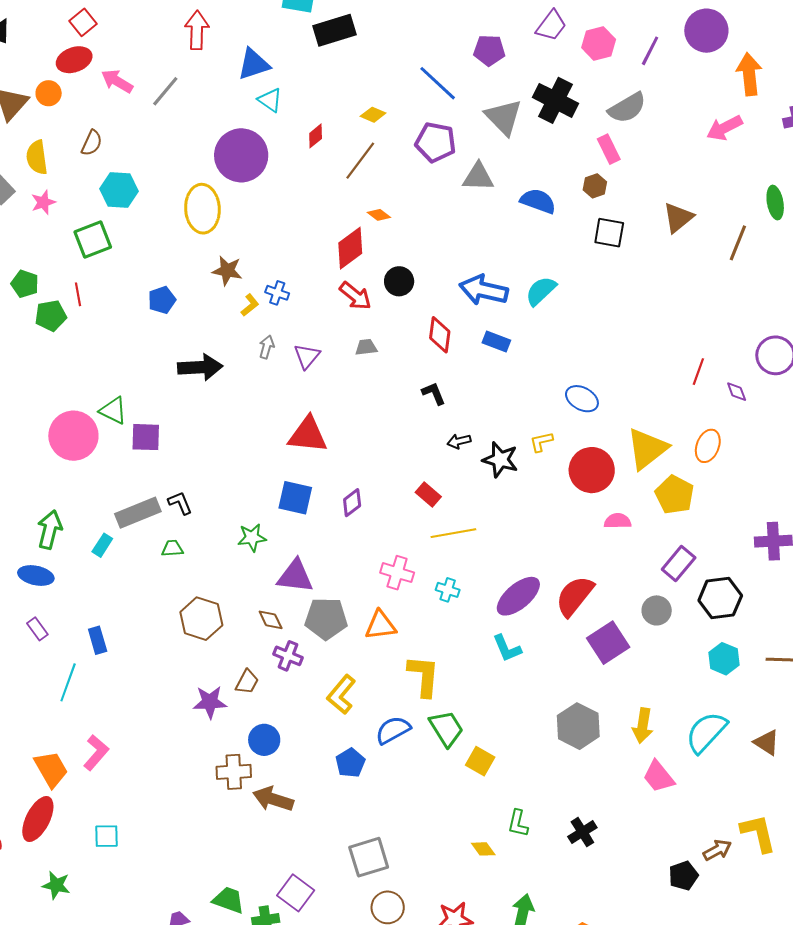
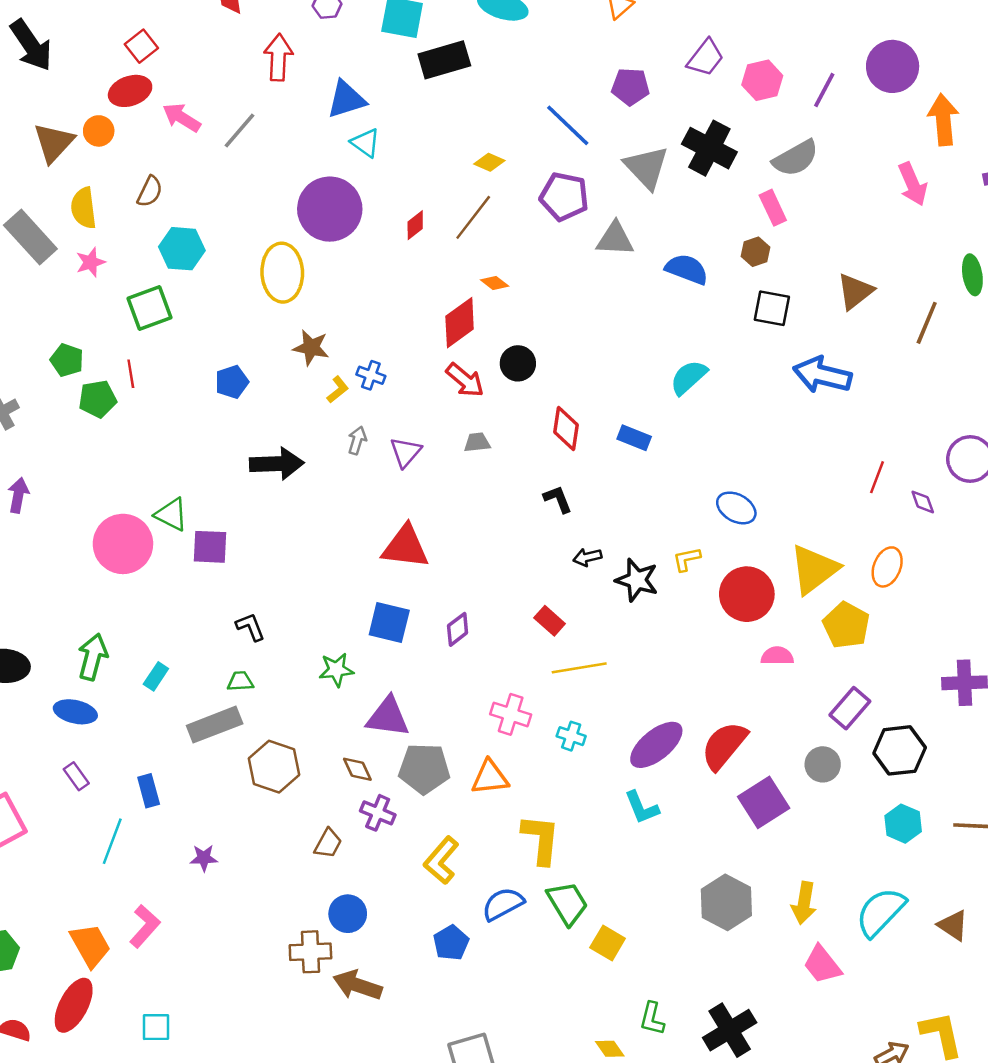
pink arrow: (725, 128) -> (913, 184), turned -87
red diamond: (316, 136) -> (415, 225), moved
blue arrow: (484, 290) -> (822, 375), moved
gray rectangle: (138, 513) -> (215, 725), moved
purple star: (210, 702) -> (204, 858), moved, size x0.7
black cross: (582, 832) -> (730, 1030), size x1.5

